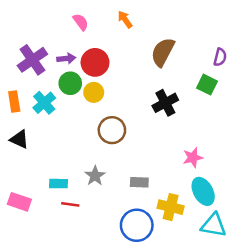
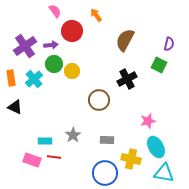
pink semicircle: (81, 22) -> (55, 11), moved
red circle: (95, 62) -> (72, 31), moved
brown circle: (112, 130) -> (99, 100), moved
pink rectangle: (19, 202) -> (32, 160), moved

